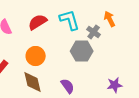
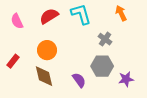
gray cross: (94, 32) -> (105, 39), moved
gray hexagon: (82, 51) -> (102, 66), moved

